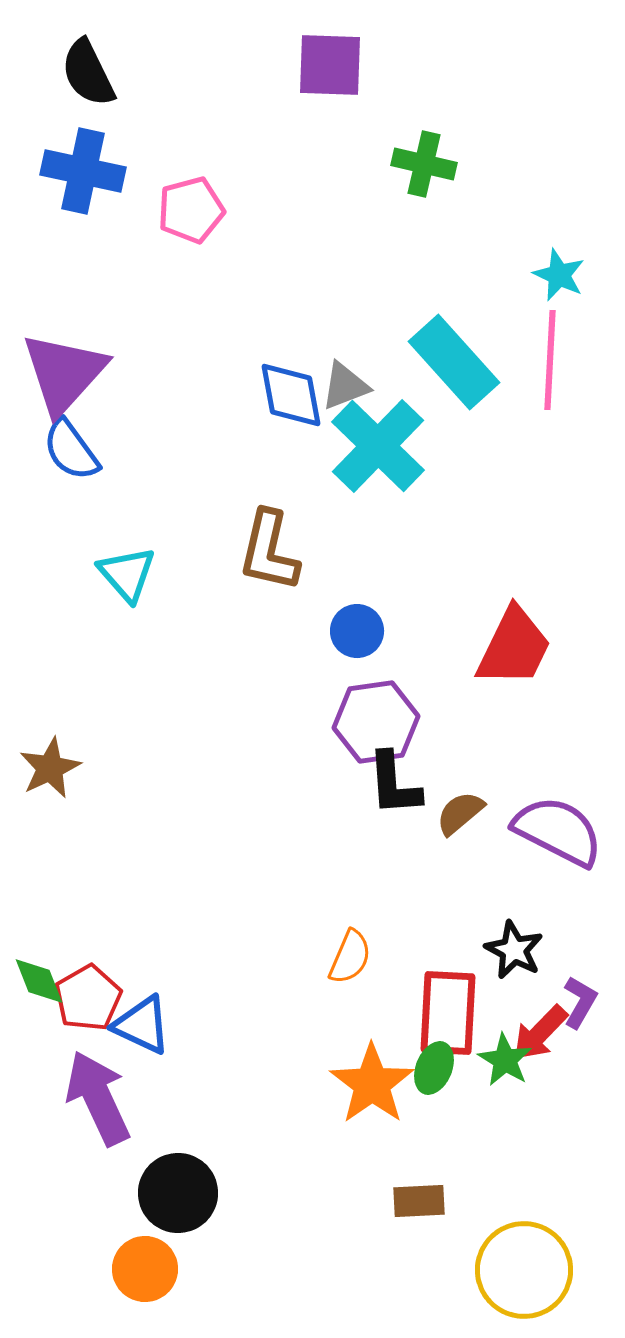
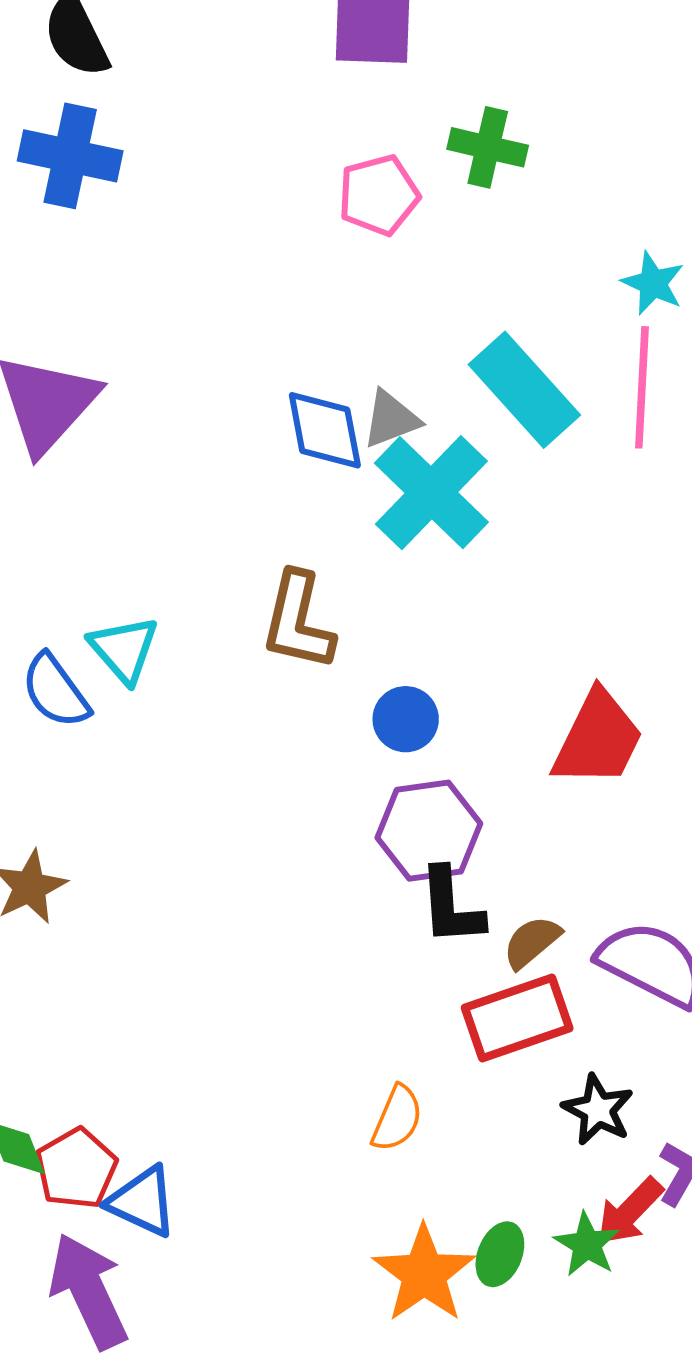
pink pentagon: (191, 210) -> (379, 195), moved
blue semicircle: (71, 450) -> (55, 691), moved
red rectangle: (448, 1013) -> (517, 1018), moved, turned 68

